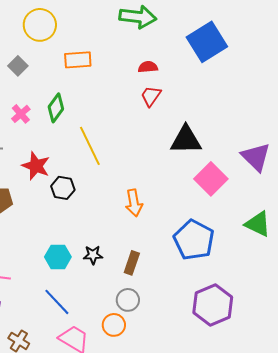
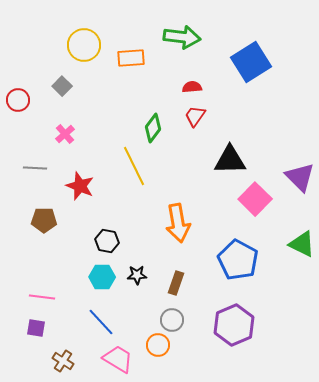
orange rectangle: (78, 60) -> (131, 58), moved
green diamond: (56, 108) -> (153, 128), moved
black hexagon: (63, 188) -> (107, 241), moved
orange arrow: (134, 203) -> (178, 223), size x1.4
purple hexagon: (213, 305) -> (234, 325), moved

